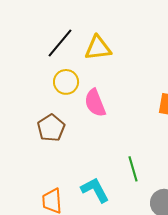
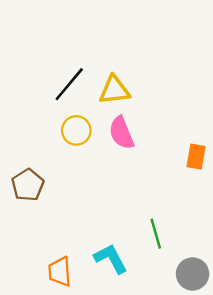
pink semicircle: (95, 103) -> (121, 133), moved
brown pentagon: (51, 128) -> (28, 185), moved

